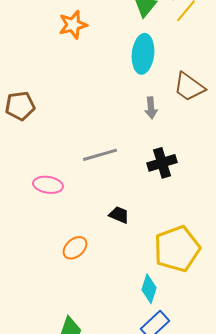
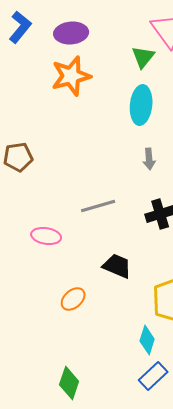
orange star: (73, 25) -> (71, 76), size x1.4
black trapezoid: (119, 215) -> (117, 266), size x1.4

